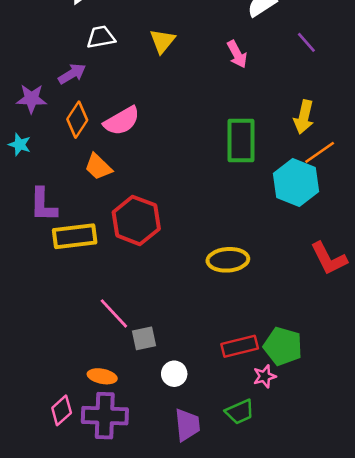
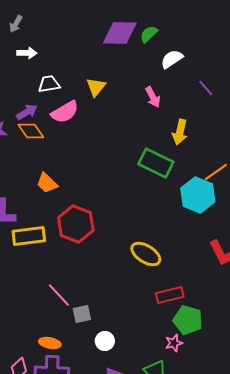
yellow arrow: (304, 117) -> (180, 132), moved
orange diamond: (77, 120) -> (31, 131), moved, turned -68
pink semicircle: (122, 121) -> (65, 112), moved
green rectangle: (241, 141) -> (156, 163), turned -64
yellow ellipse: (228, 260) -> (146, 254), turned 36
red rectangle: (240, 346) -> (170, 295), moved

